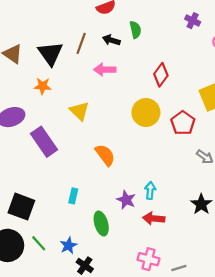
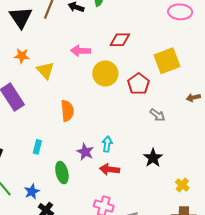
pink arrow: (105, 70) -> (81, 51), moved
red diamond: (161, 75) -> (120, 40), turned 50
orange star: (42, 86) -> (22, 56), moved
orange semicircle: (105, 155) -> (67, 111), turned 30

